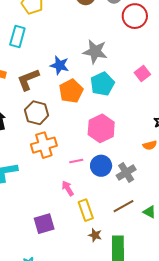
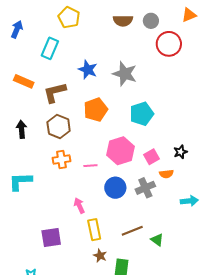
blue star: (60, 65) -> (88, 70), moved
pink square: (142, 74) -> (151, 157), moved
cyan pentagon: (102, 84) -> (142, 114), moved
orange cross: (44, 145) -> (61, 159), size x0.7
pink line: (76, 161) -> (90, 166), moved
gray cross: (126, 173) -> (145, 188), moved

